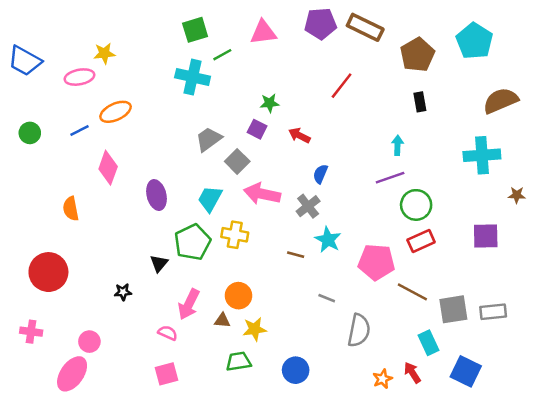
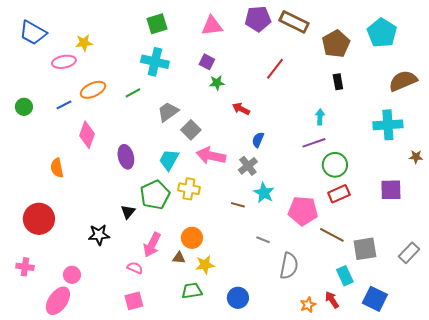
green line: (222, 55) -> (133, 93), moved
blue trapezoid: (25, 61) -> (33, 33), moved
purple square: (257, 129) -> (207, 62), moved
black star: (123, 292) -> (99, 235), size x1.5
gray rectangle: (493, 312) -> (409, 253), moved, turned -40

